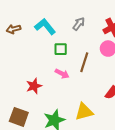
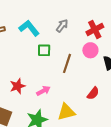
pink arrow: (62, 74) -> (43, 91), moved, turned -56

